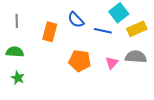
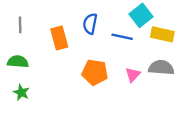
blue semicircle: (76, 20) -> (90, 24), turned 54
yellow rectangle: (137, 29) -> (162, 34), turned 36
orange rectangle: (50, 32) -> (59, 38), turned -30

